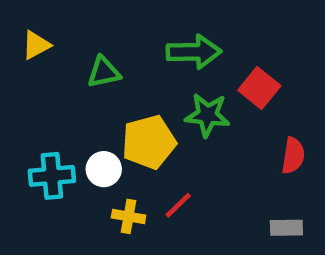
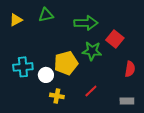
green triangle: (104, 72) -> (46, 15), moved
cyan cross: (52, 176) -> (23, 67), moved
red line: (178, 205) -> (91, 91), moved

